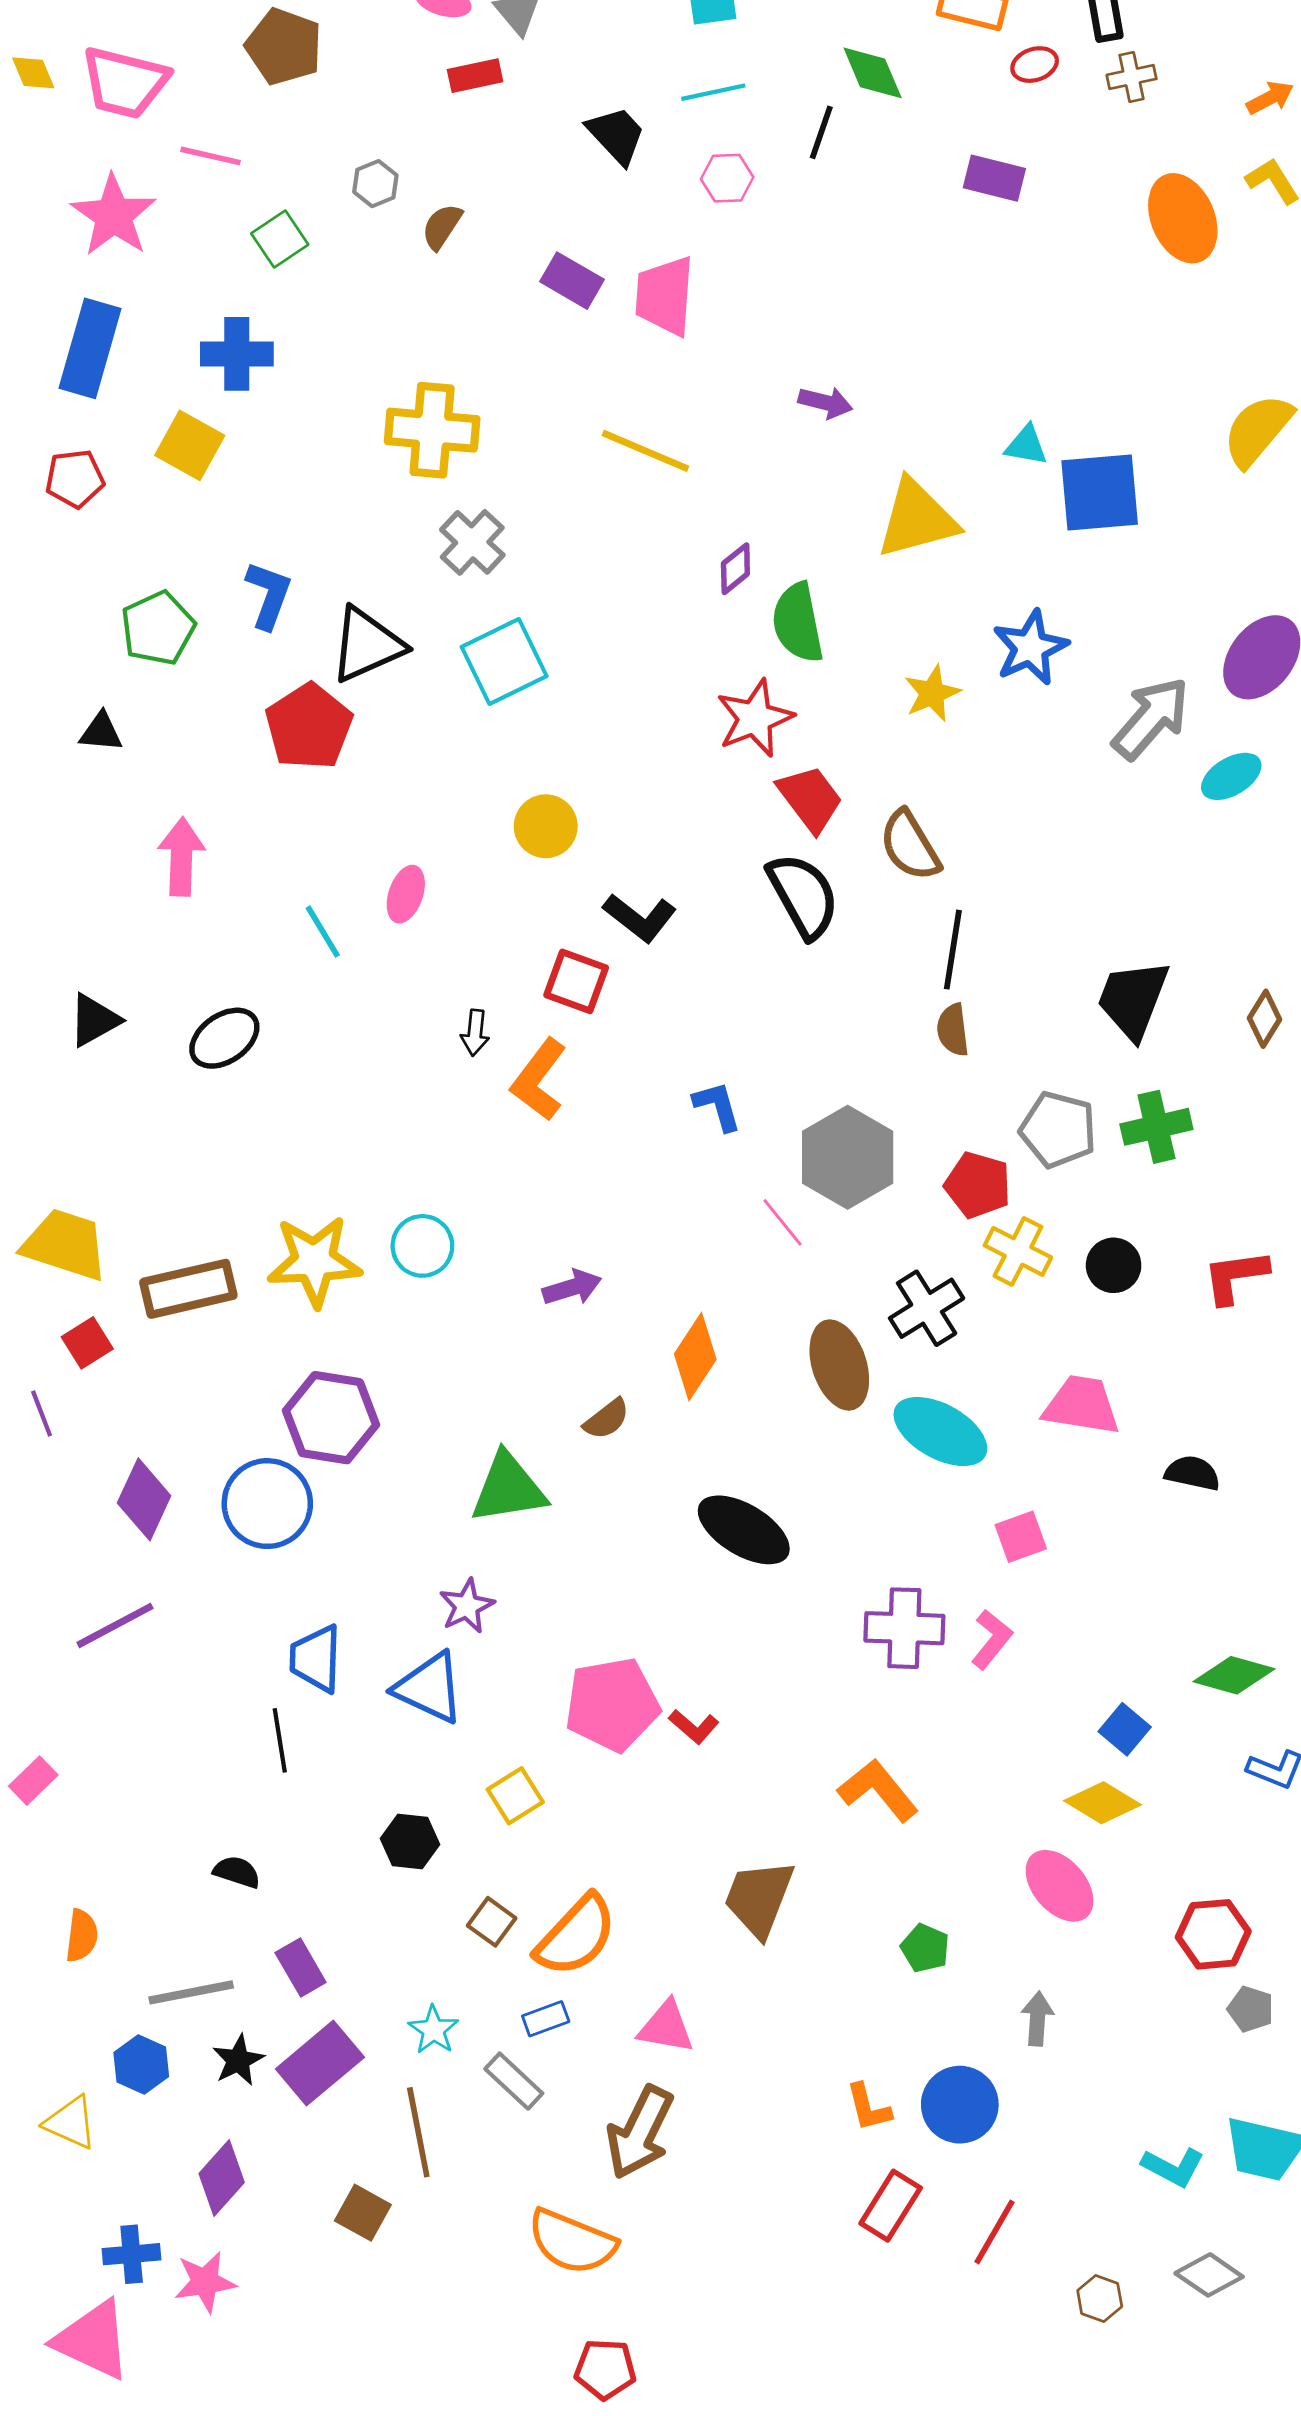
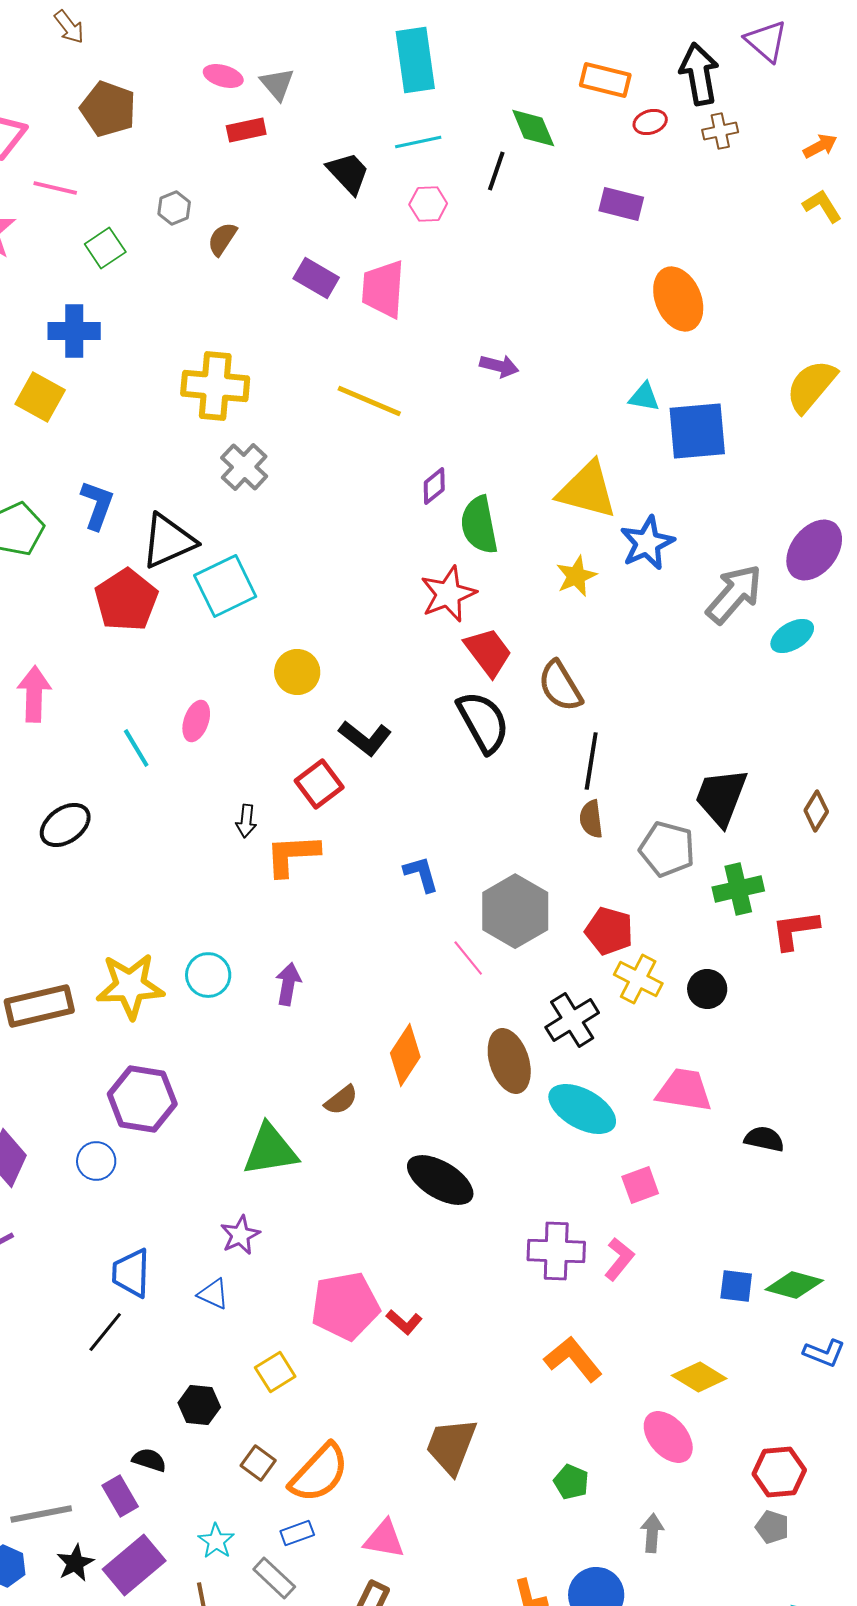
orange ellipse: (1183, 218) -> (678, 299), moved
yellow triangle: (917, 519) -> (587, 490), moved, turned 30
cyan square: (504, 661) -> (225, 586), moved
red square: (576, 981) -> (319, 784), turned 33
orange L-shape: (539, 1080) -> (292, 855), turned 50
gray pentagon: (1058, 1130) -> (667, 849), moved
red L-shape: (1235, 1276) -> (795, 930), moved
purple arrow: (572, 1287) -> (288, 984), moved, turned -63
blue circle: (267, 1504) -> (96, 1161), size x0.6
blue triangle: (429, 1688) -> (213, 1294), size x0.6
blue square: (1125, 1729) -> (736, 1286), moved, turned -33
black line: (280, 1740) -> (105, 1332), turned 48
orange L-shape: (878, 1790) -> (573, 1359), moved
black semicircle: (237, 1872) -> (149, 1460), moved
gray pentagon: (1251, 2009) -> (772, 1527), moved

